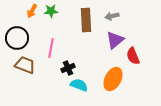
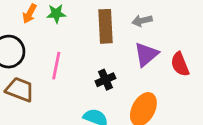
red semicircle: (133, 56) -> (180, 64), moved
black cross: (68, 68) -> (105, 80), moved

